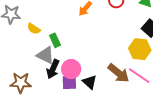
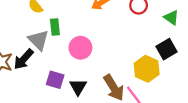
black arrow: (53, 69) -> (24, 59), moved
pink circle: (71, 69) -> (80, 48), moved

